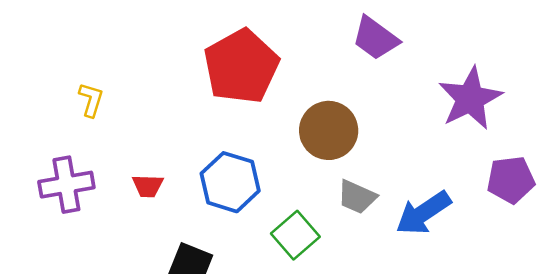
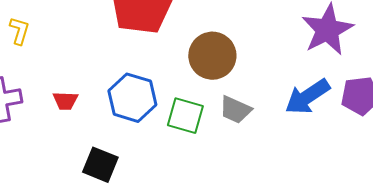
blue arrow: (423, 213) -> (307, 97), moved
green square: (295, 235) -> (185, 116), moved, turned -33

